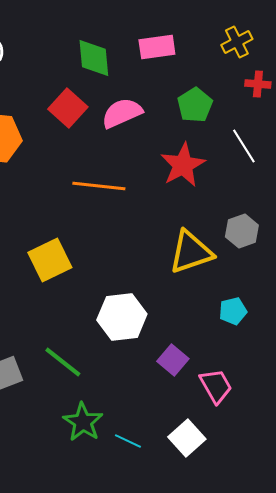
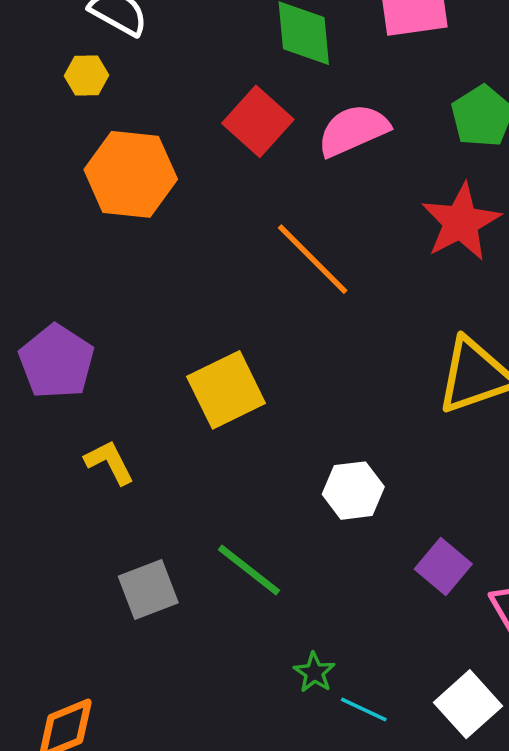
orange line: (99, 186) -> (313, 259), turned 39
white hexagon: (122, 317) -> (353, 491), size x0.7
green star: (83, 422) -> (314, 672), moved, size x0.6

